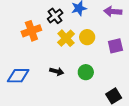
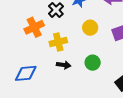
yellow cross: (66, 38) -> (58, 42), moved, turned 36

